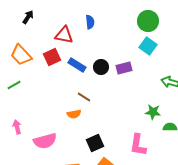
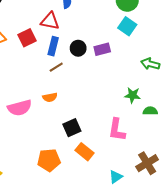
red triangle: (64, 35) -> (50, 21), moved
blue rectangle: (77, 65) -> (53, 46), turned 72
brown line: (84, 97) -> (56, 67), moved, turned -64
pink semicircle: (45, 141) -> (20, 108), moved

